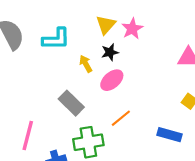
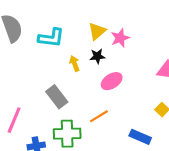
pink ellipse: (112, 80) -> (112, 81), moved

